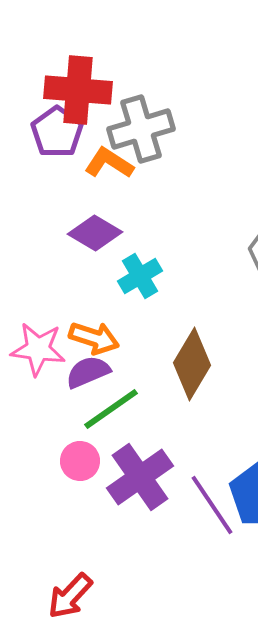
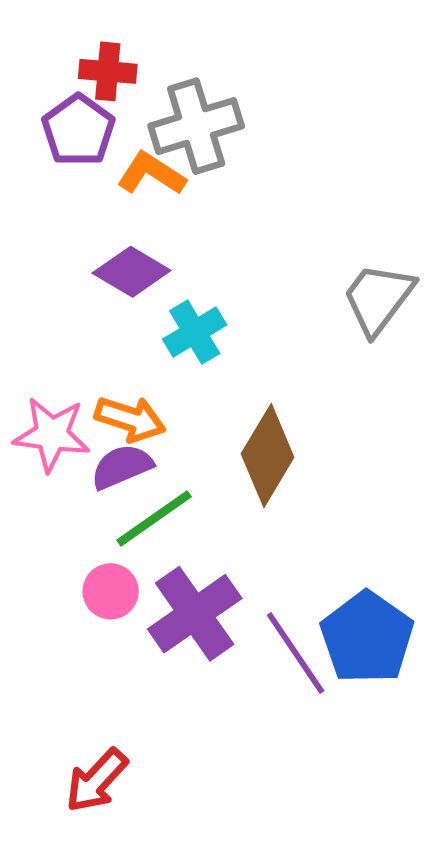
red cross: (78, 90) -> (108, 71), size x0.6

